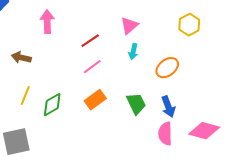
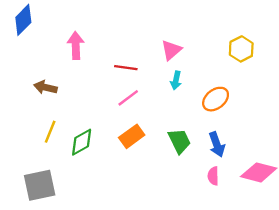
red line: (90, 41) -> (126, 68), turned 42
pink semicircle: (165, 134) -> (213, 176), size x0.7

